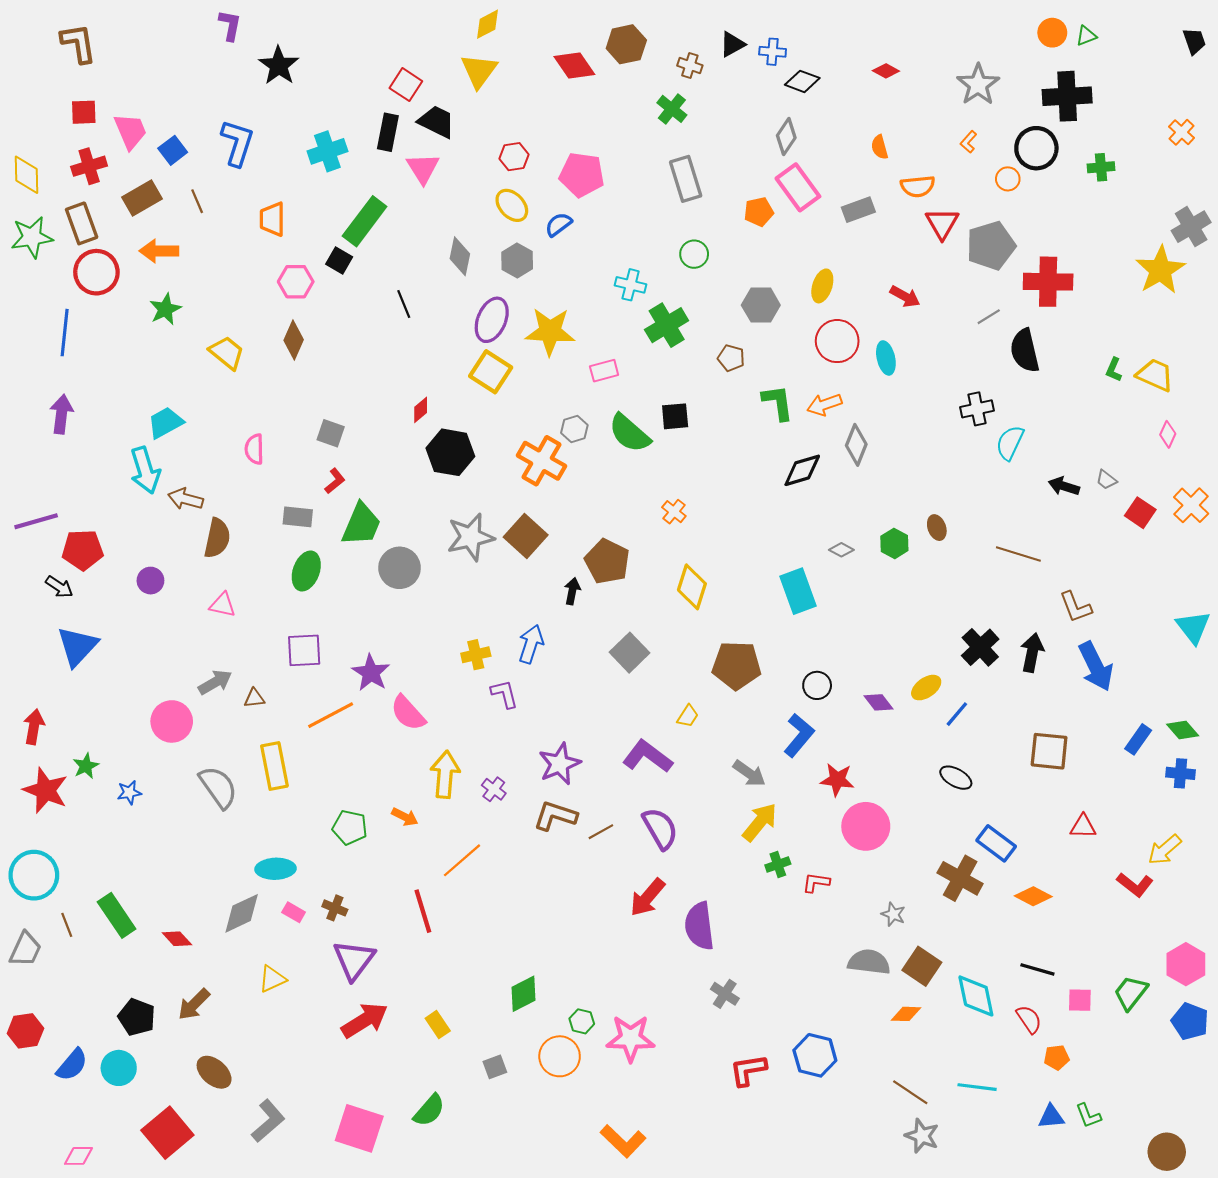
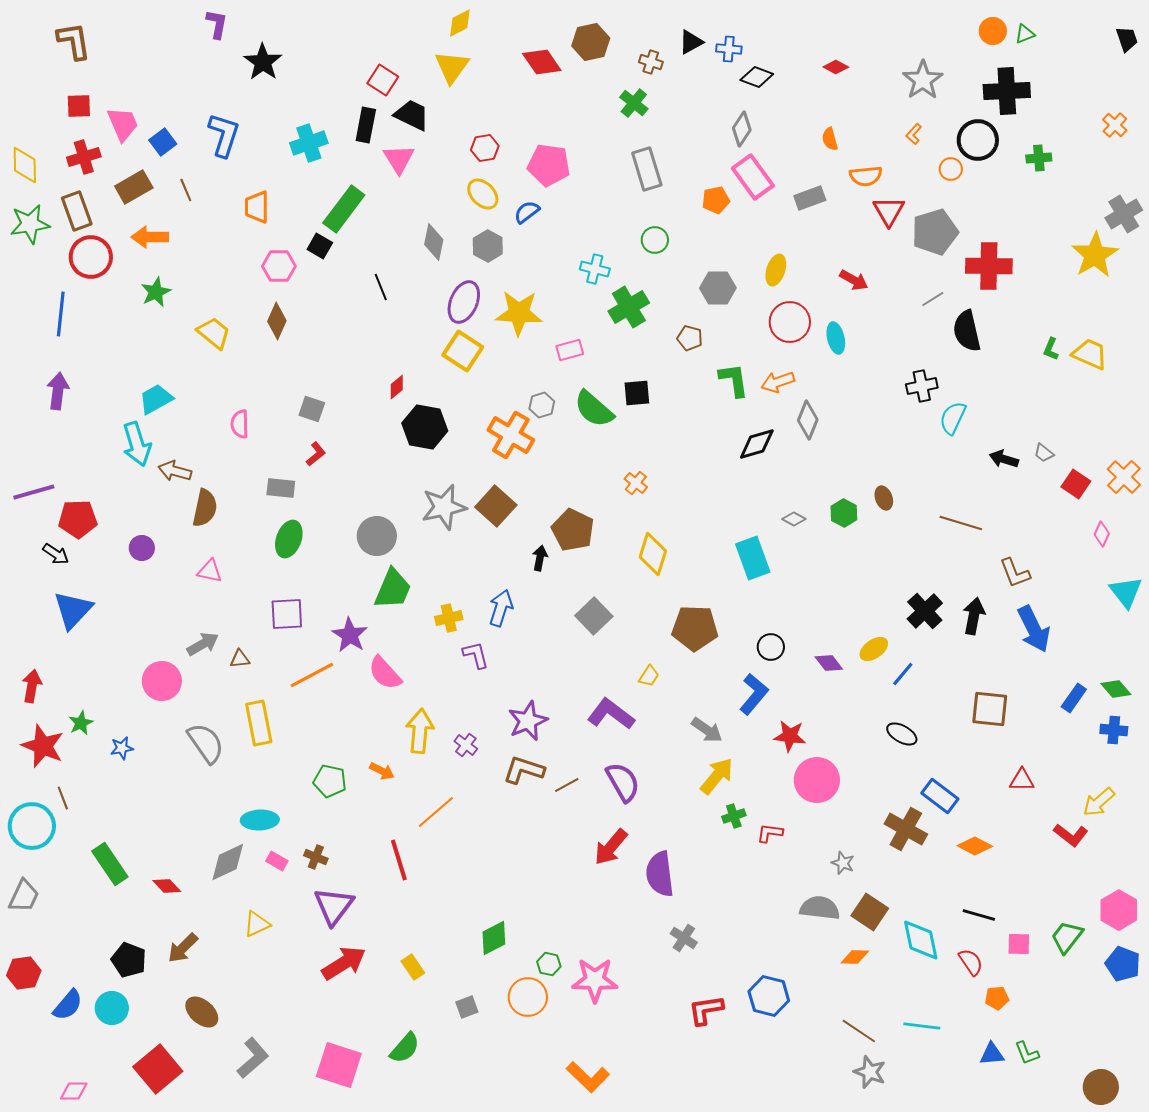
pink diamond: (1168, 434) -> (1102, 534), moved
green trapezoid: (361, 524) -> (393, 589), moved
brown line: (67, 925) -> (63, 798), moved

